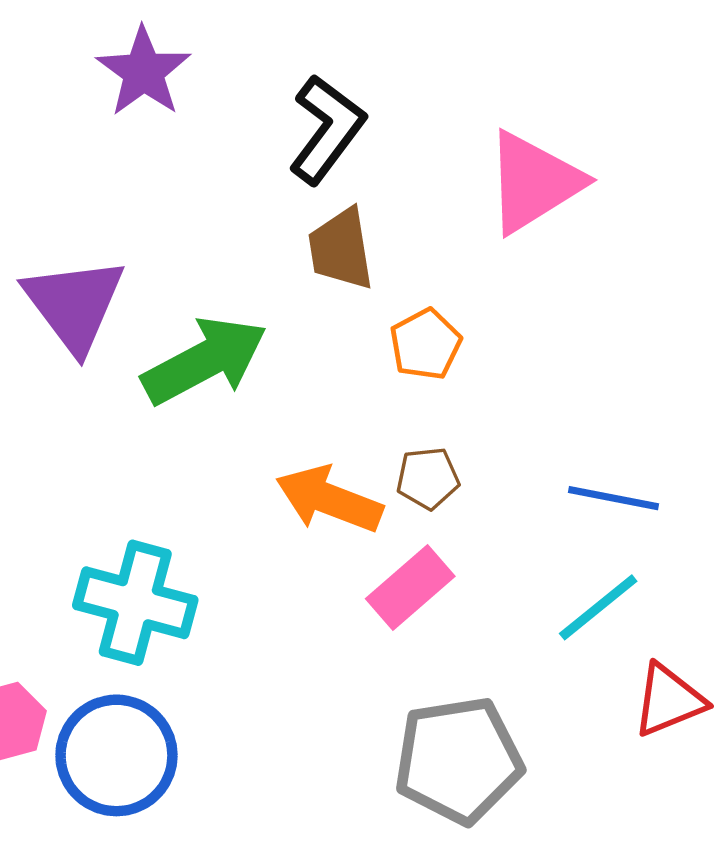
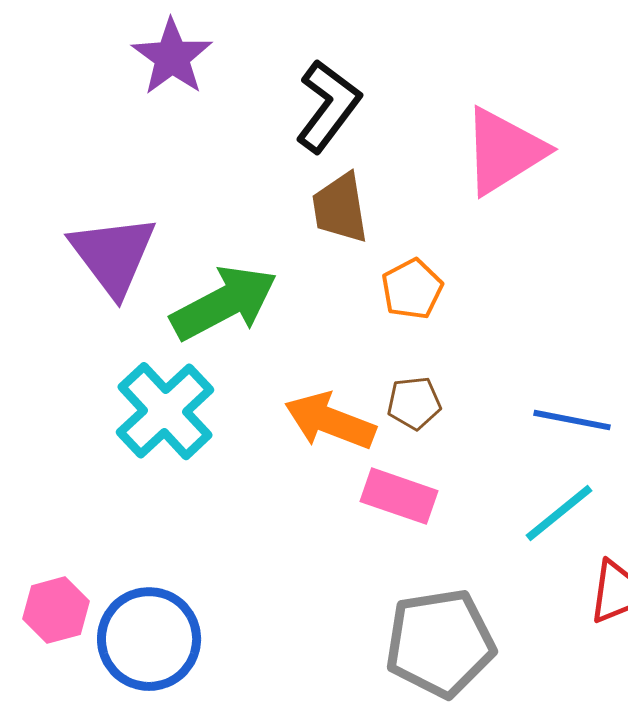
pink rectangle: (410, 587) -> (399, 496), turned 60
cyan cross: (135, 603) -> (165, 411), moved, turned 32

